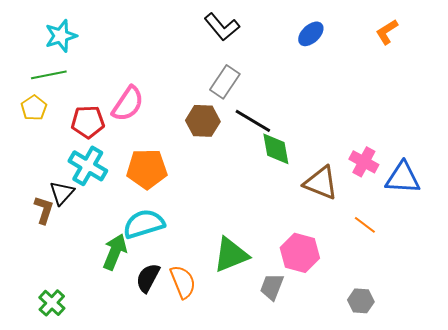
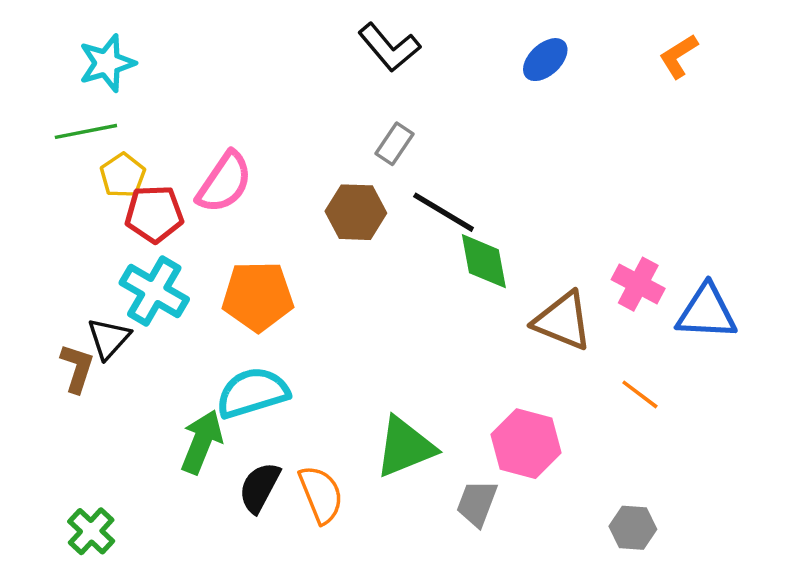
gray rectangle: (225, 82) -> (394, 144), size x0.7
yellow pentagon: (34, 108) -> (123, 175), moved

